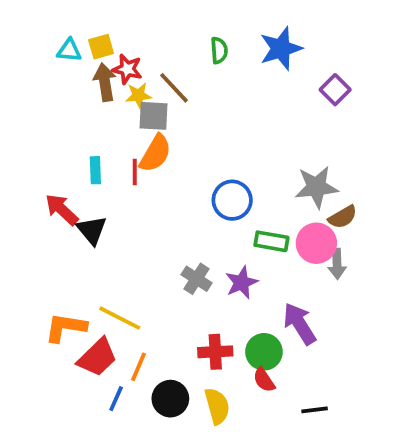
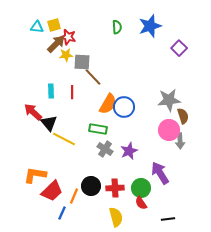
brown arrow: (105, 82) -> (56, 44), turned 54
brown line: (174, 88) -> (93, 77), moved
yellow star: (139, 95) -> (66, 55), moved
orange semicircle: (155, 153) -> (108, 104), moved
brown semicircle: (343, 217) -> (183, 116), turned -77
green rectangle: (271, 241) -> (98, 129), moved
yellow line: (120, 318) -> (64, 139), moved
black circle: (170, 399) -> (91, 186), moved

